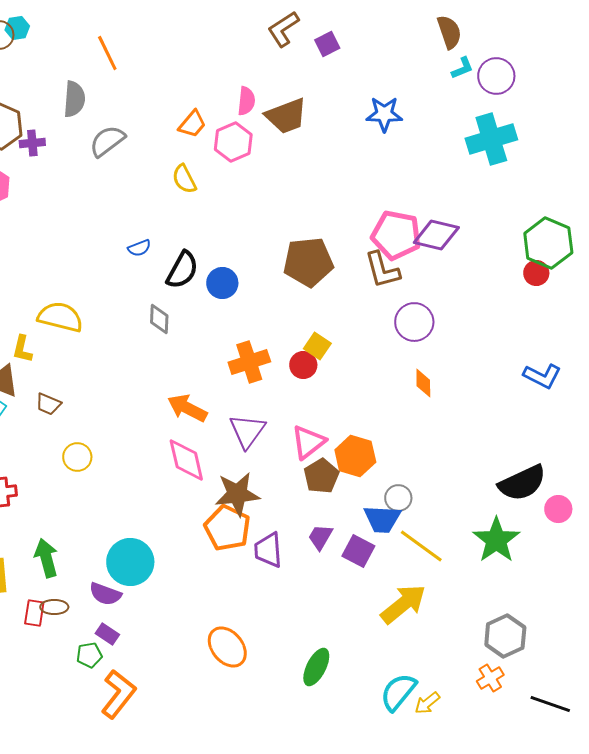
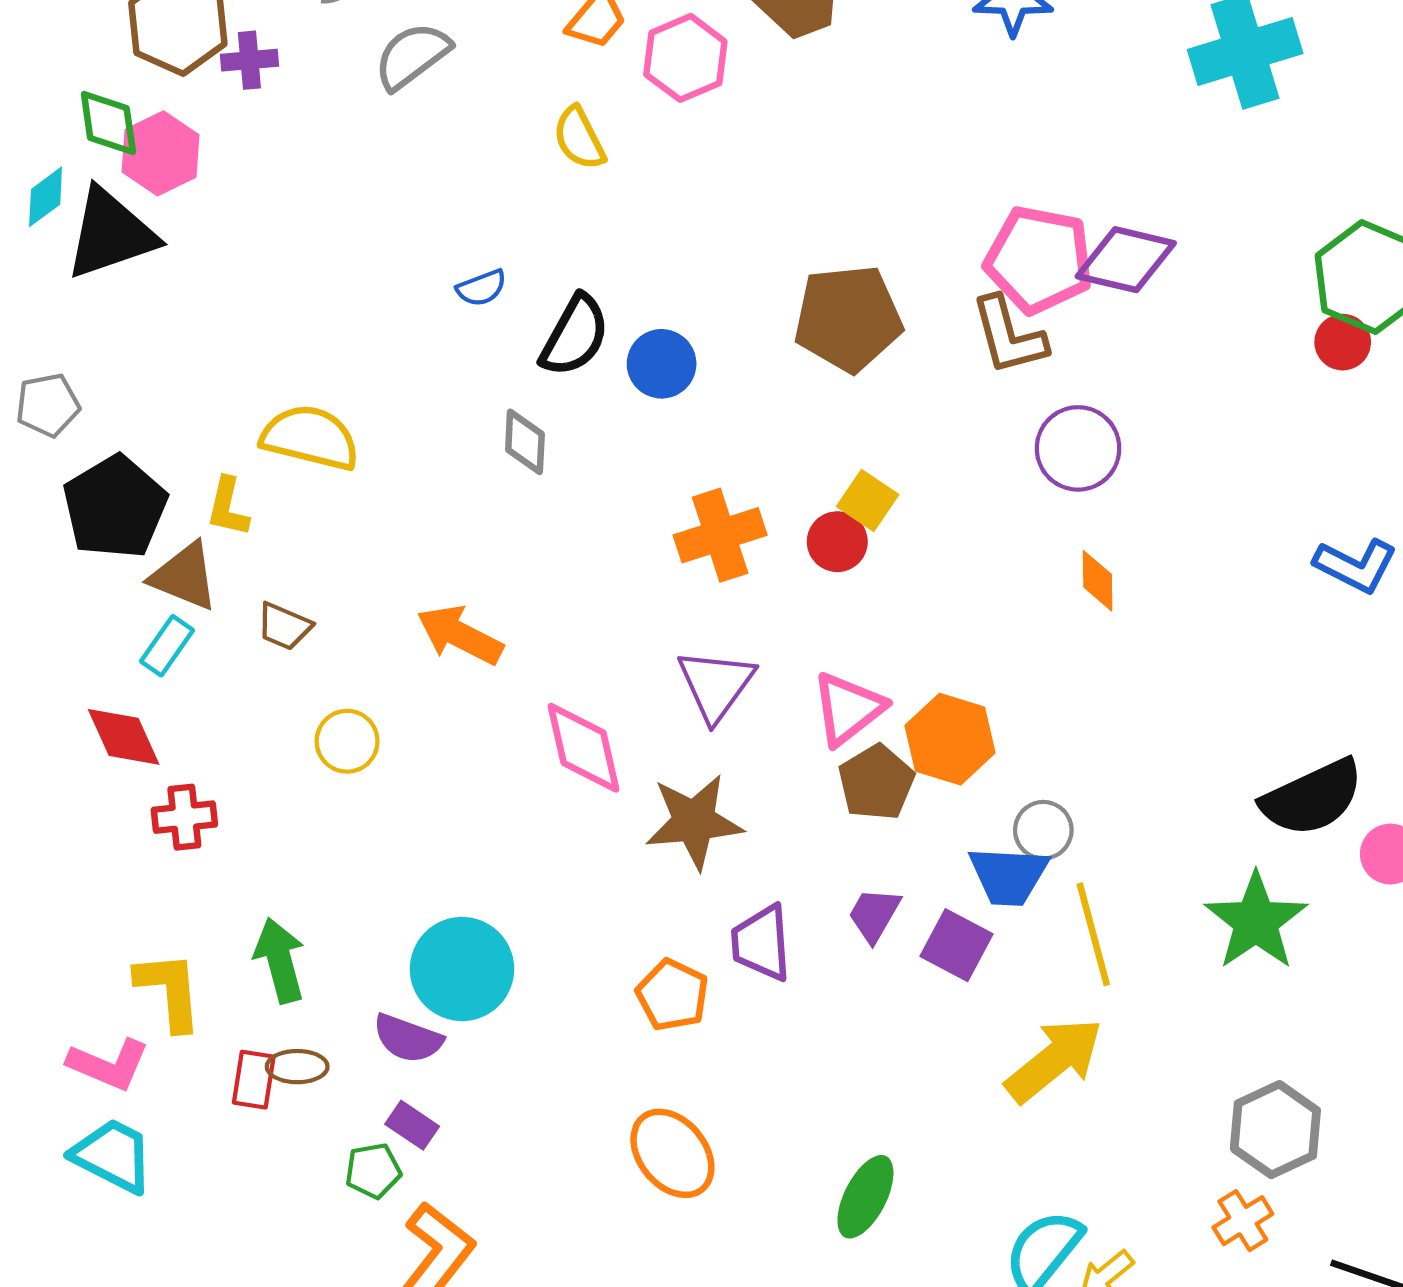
orange arrow: (187, 408) -> (460, 635), moved
orange pentagon: (227, 528) -> (672, 995), moved, size x0.7
yellow line: (421, 546) -> (1093, 934), turned 39

